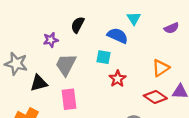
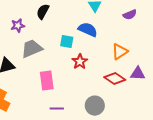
blue semicircle: (118, 36) -> (88, 30), moved
gray trapezoid: (66, 65) -> (32, 49), turned 40
pink rectangle: (69, 99) -> (47, 81), moved

